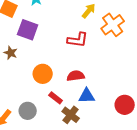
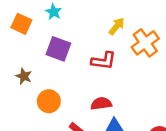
purple square: (28, 30) -> (58, 49), moved
orange circle: (43, 74) -> (49, 101), moved

